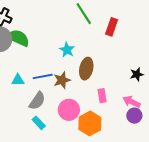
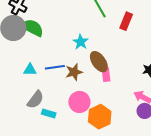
brown ellipse: (86, 69) -> (99, 62), turned -50
pink rectangle: (102, 96) -> (106, 75), moved
gray semicircle: (37, 101) -> (35, 100), moved
cyan rectangle: (39, 123) -> (49, 113), turned -32

